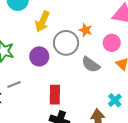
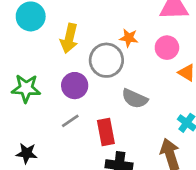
gray semicircle: (91, 64) -> (135, 99), moved
gray line: (14, 84) -> (70, 121), moved

